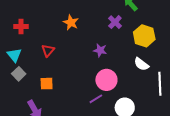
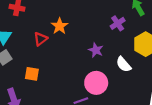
orange star: (71, 23) -> (60, 26), moved
white semicircle: (141, 64) -> (124, 64), moved

